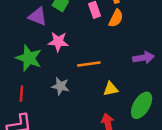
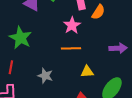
pink star: (58, 42) -> (72, 25), moved, turned 30
gray star: (60, 86) -> (45, 76), moved

